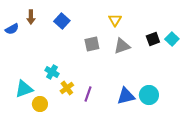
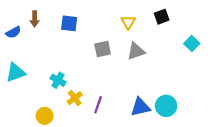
blue square: (62, 21) -> (69, 23), turned -35
black square: (153, 39) -> (162, 17), moved
cyan triangle: (24, 89) -> (16, 72), moved

